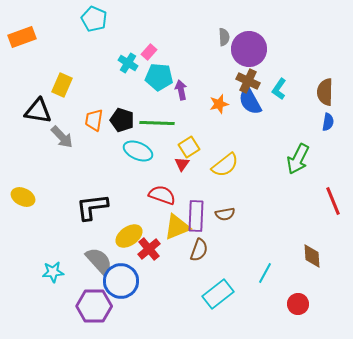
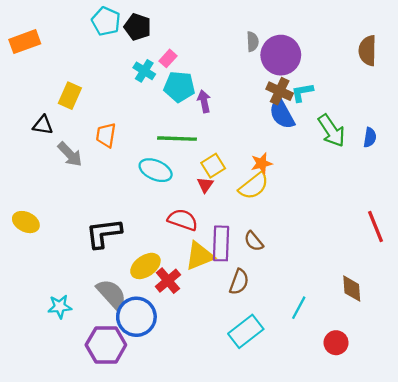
cyan L-shape: (279, 89) -> (302, 92), moved, turned 45
brown semicircle: (325, 92) -> (368, 51), moved
orange star: (219, 104) -> (262, 163), moved
black triangle: (38, 111) -> (43, 125), size x0.7
black pentagon: (122, 120) -> (138, 27), moved
green arrow: (298, 159) -> (332, 131), moved, turned -60
brown semicircle: (225, 214) -> (254, 241), turned 60
brown semicircle: (199, 250) -> (239, 282), moved

